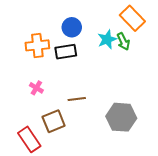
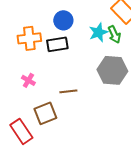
gray hexagon: (121, 117) -> (112, 70), moved

